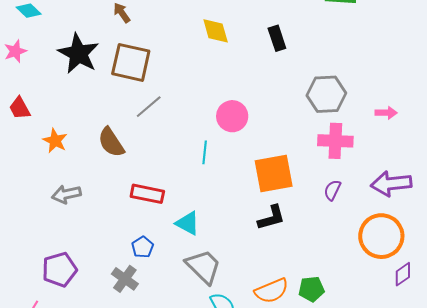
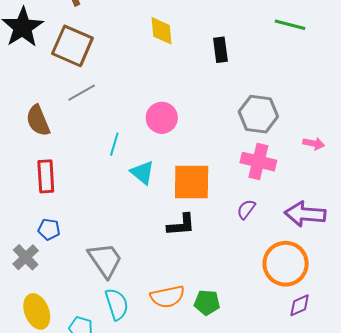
cyan line: (205, 152) -> (114, 144), moved
red rectangle: (147, 194) -> (46, 176), moved, turned 64
cyan triangle: (188, 223) -> (142, 173), moved
blue pentagon: (143, 247) -> (49, 229), turned 30

